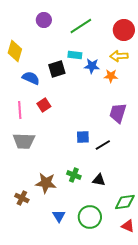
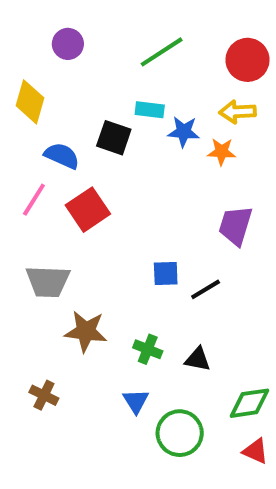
purple circle: (44, 20) -> (68, 44), moved
black square: (57, 69) -> (114, 138), turned 36
red square: (44, 105) -> (88, 210), size x1.5
pink line: (20, 110) -> (34, 200), moved, turned 36
brown star: (46, 183) -> (86, 331), moved
blue triangle: (59, 216) -> (136, 401), moved

